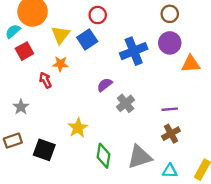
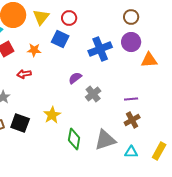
yellow triangle: (60, 35) -> (41, 17), moved
blue square: (87, 39) -> (60, 39), turned -30
orange star: (60, 64) -> (34, 50), moved
red arrow: (45, 80) -> (24, 74), turned -72
black square: (44, 150) -> (20, 123), moved

